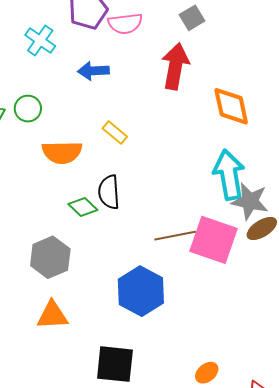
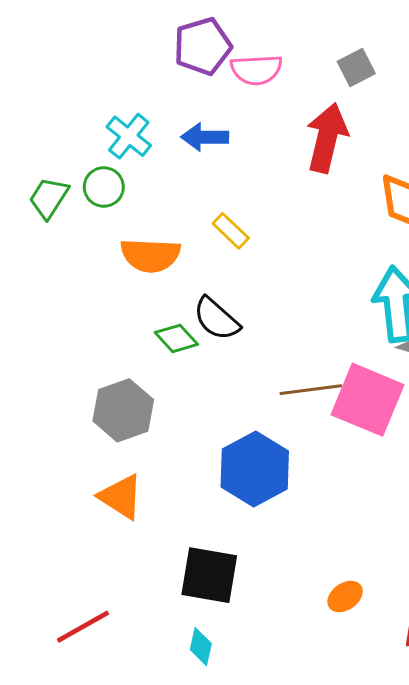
cyan cross: (40, 40) -> (129, 136), moved
black semicircle: (109, 192) -> (216, 319), turned -48
orange triangle: (52, 315) -> (121, 497), turned 32

